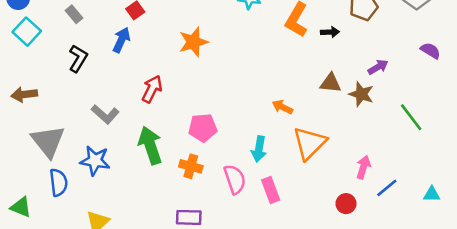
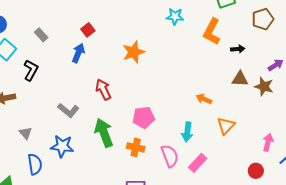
black arrow: (330, 32) -> (238, 49), moved
black L-shape: (78, 58) -> (31, 70), moved
red arrow: (152, 89) -> (103, 90), turned -50
gray triangle: (48, 141) -> (26, 133), size x0.5
orange triangle: (310, 143) -> (226, 126), size x0.7
pink rectangle: (271, 190) -> (198, 163), turned 66

